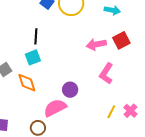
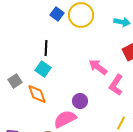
pink arrow: (96, 44) -> (98, 67), moved, turned 48
cyan square: (33, 57) -> (43, 69), turned -35

